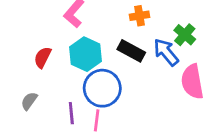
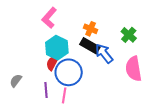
orange cross: (139, 16) -> (91, 29), moved, turned 32
blue arrow: (166, 52) -> (104, 53), moved
red semicircle: (43, 57) -> (52, 63), moved

